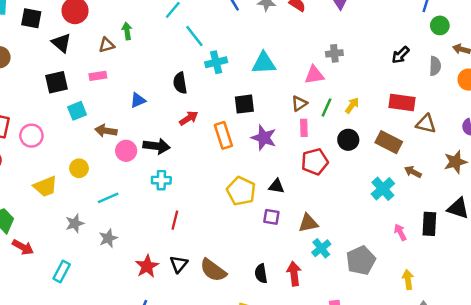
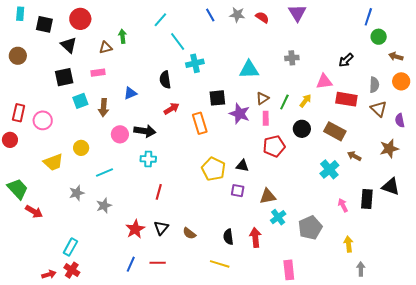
cyan triangle: (264, 63) -> (249, 70), moved
gray semicircle: (435, 66) -> (374, 85), moved
pink triangle: (314, 75) -> (324, 81), moved
brown triangle: (426, 124) -> (379, 109), moved, turned 30
brown arrow: (106, 131) -> (104, 108), moved, turned -96
purple star: (264, 138) -> (240, 114), moved
brown semicircle: (213, 270) -> (189, 233), size x0.6
cyan rectangle: (62, 272) -> (70, 247), moved

